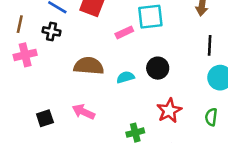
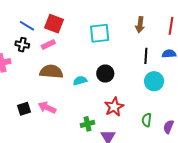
pink rectangle: (124, 32) -> (48, 45), moved
green semicircle: (211, 117) -> (147, 120), moved
black square: (45, 118) -> (24, 109), moved

